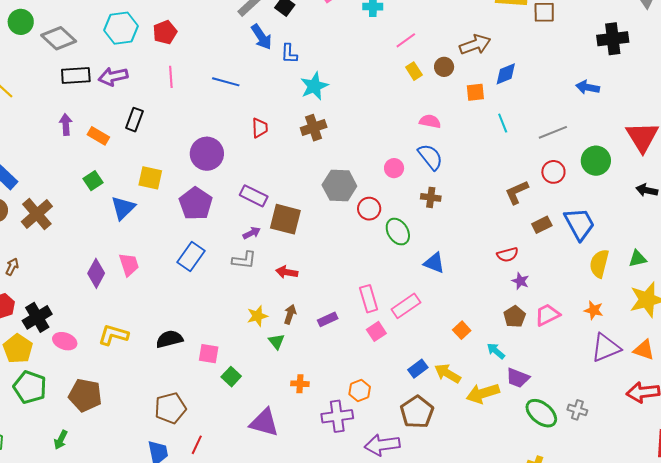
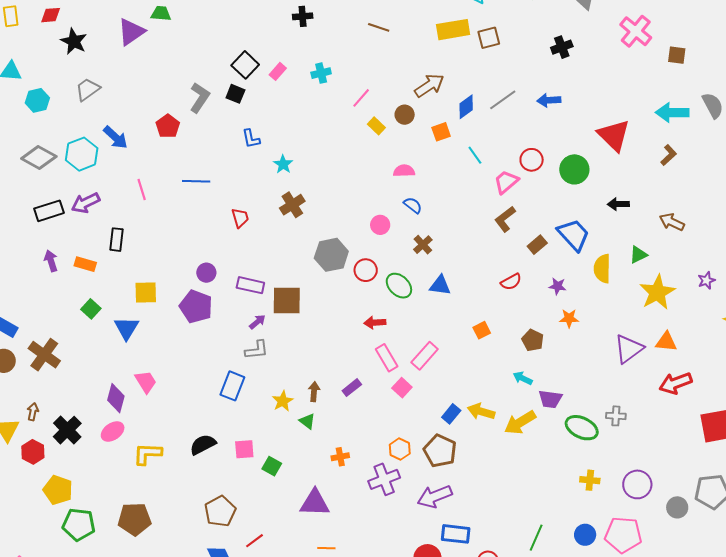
red pentagon: (165, 32) -> (168, 126), moved
blue arrow: (261, 37) -> (115, 137), moved
gray diamond: (59, 38) -> (39, 157), moved
black cross: (613, 39) -> (562, 47), size x0.7
cyan star: (314, 86) -> (283, 164), size x0.7
gray line: (553, 132) -> (503, 100), moved
purple circle: (207, 154) -> (206, 273), moved, size x0.6
blue semicircle: (430, 157) -> (413, 205), size x0.7
red circle: (553, 172) -> (532, 160), moved
black arrow: (647, 190) -> (618, 204), moved
brown cross: (431, 197) -> (423, 245), turned -36
blue rectangle: (191, 256) -> (232, 386), moved
blue triangle: (434, 263) -> (440, 285), moved
red arrow: (287, 272) -> (375, 323), moved
purple star: (520, 281) -> (557, 286), moved
orange star: (594, 310) -> (569, 318), moved
pink trapezoid: (547, 315) -> (506, 182), moved
black cross: (37, 317) -> (67, 430), moved
orange square: (462, 330) -> (482, 330), moved, turned 30
pink ellipse: (65, 341) -> (113, 432), moved, turned -40
brown pentagon: (417, 412) -> (440, 451), moved
red line: (197, 445) -> (255, 541), turned 42

